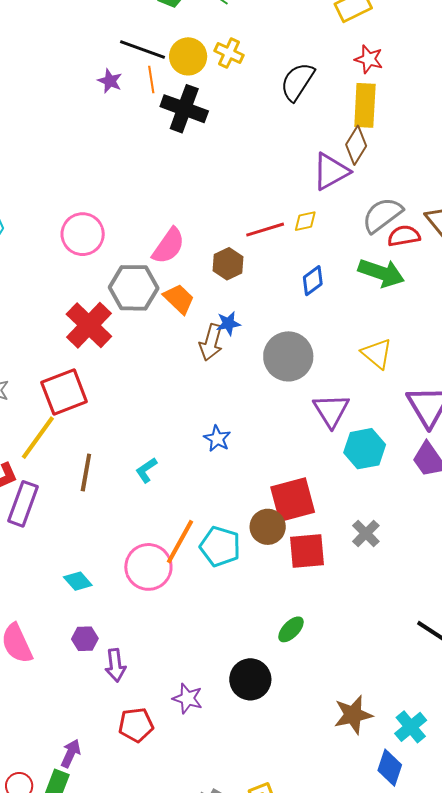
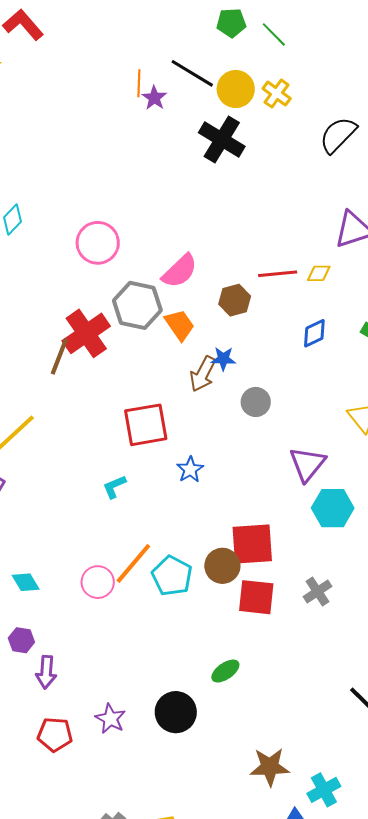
orange line: (151, 79) -> (139, 83), moved
gray circle: (288, 356) -> (256, 402), moved, size x0.6
red square: (64, 392) -> (146, 425), moved
brown line: (86, 473) -> (59, 356), moved
pink circle: (148, 567) -> (98, 582), size x0.7

